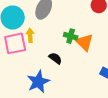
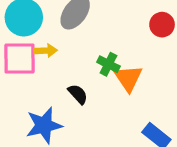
yellow arrow: (30, 35) -> (46, 51), turned 80

